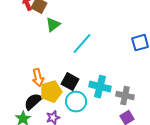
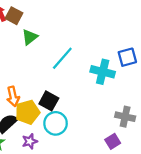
cyan cross: (100, 87) -> (103, 72), moved
gray cross: (125, 96) -> (125, 117), moved

